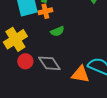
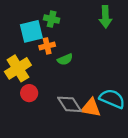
orange cross: (45, 11) -> (47, 46), moved
gray diamond: (49, 63) -> (70, 104), moved

